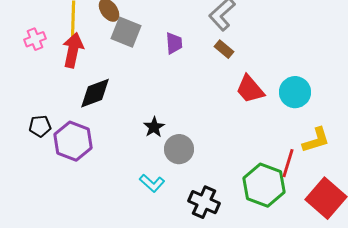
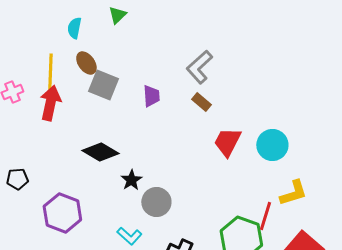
red trapezoid: (250, 89) -> (227, 142), turned 68
black diamond: (95, 93) -> (100, 152), moved, turned 51
purple hexagon: (73, 141) -> (62, 213), moved

